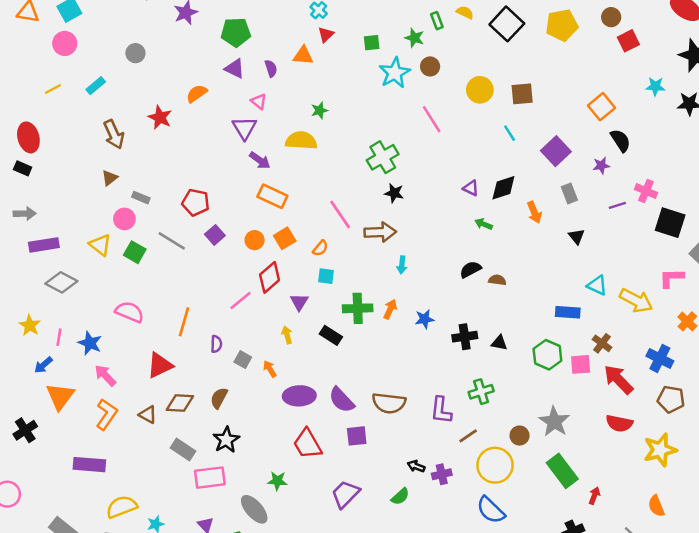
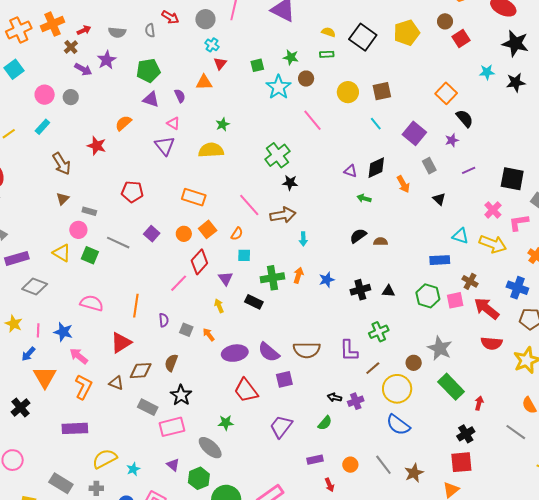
green rectangle: (437, 21) -> (327, 54), moved, turned -64
pink circle: (65, 43) -> (45, 95), moved
purple arrow: (260, 160) -> (83, 69), moved
pink cross: (646, 191) -> (493, 210), moved, turned 30
red pentagon: (196, 202) -> (132, 192), moved

